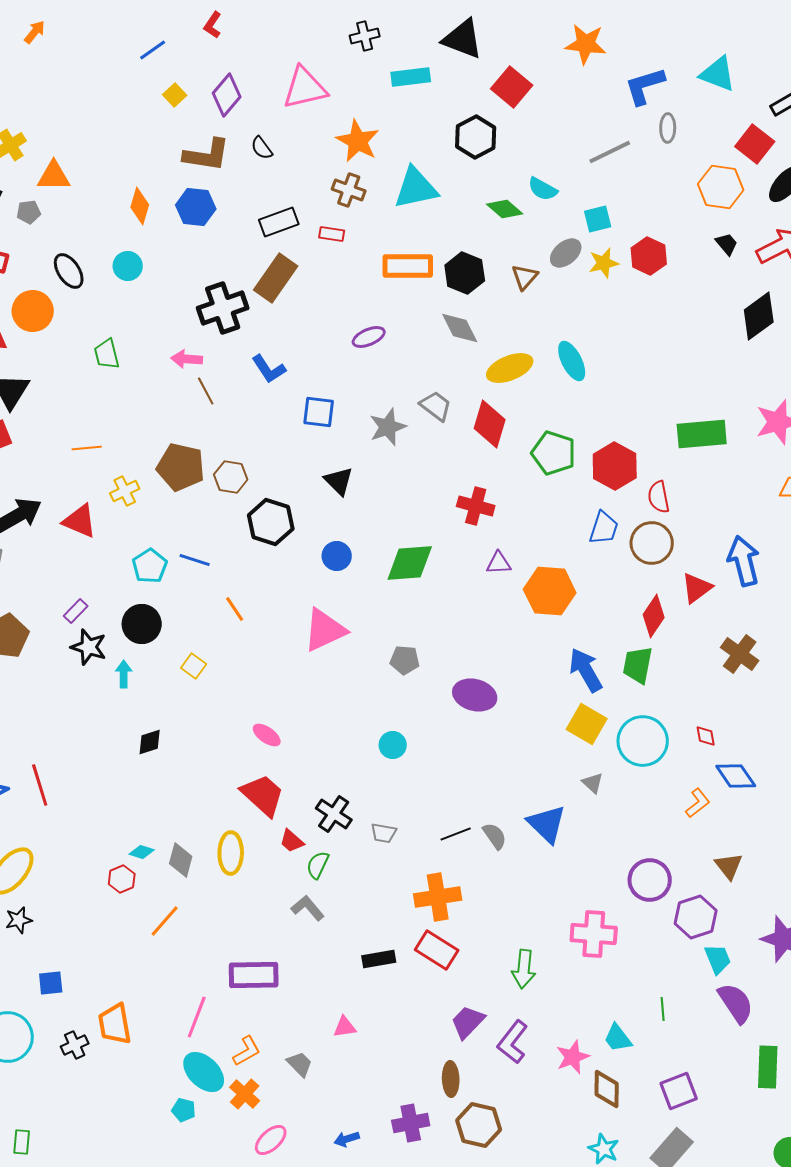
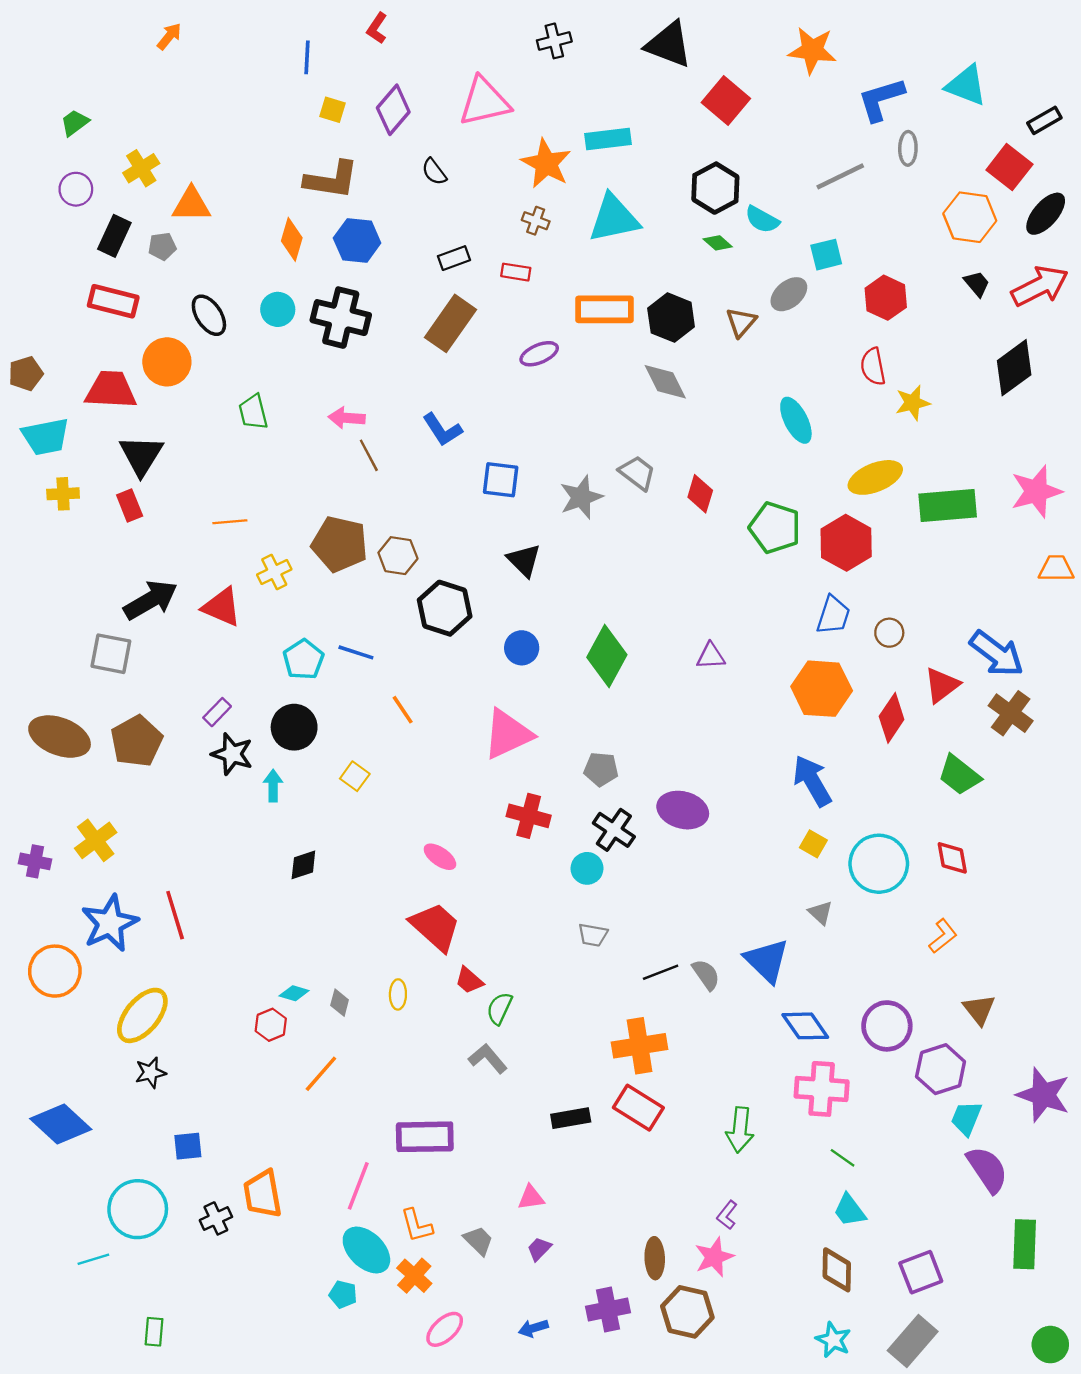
blue line: (153, 50) -> (307, 57), turned -52
cyan rectangle: (411, 77) -> (608, 139), moved
yellow square: (175, 95) -> (333, 110), turned -30
black hexagon: (476, 137) -> (715, 188), moved
brown L-shape: (207, 155) -> (331, 180), moved
brown cross: (349, 190) -> (536, 221), size x0.7
green diamond: (505, 209) -> (718, 243), size x0.7
black rectangle: (279, 222) -> (454, 258), size x0.7
yellow star: (604, 263) -> (913, 403), moved
black cross: (223, 308) -> (341, 318), moved, turned 33
purple ellipse: (369, 337) -> (539, 354), moved
yellow ellipse: (510, 368) -> (875, 477), moved
red diamond: (490, 424) -> (700, 494), size x0.7
red semicircle: (659, 497) -> (873, 367), moved
red cross: (476, 506) -> (529, 816), moved
brown circle: (652, 543) -> (889, 633), size x0.6
blue arrow: (744, 561) -> (997, 654), turned 141
green diamond: (410, 563) -> (607, 656), turned -57
orange hexagon: (550, 591) -> (822, 689), moved
brown cross: (740, 654) -> (1011, 713), moved
green trapezoid: (638, 665) -> (959, 775), moved, turned -63
yellow square: (587, 724) -> (813, 844), size x0.6
red diamond: (706, 736) -> (952, 858), size x1.4
blue diamond: (736, 776) -> (805, 1026), moved
black cross: (334, 814) -> (614, 830), moved
gray trapezoid: (384, 833) -> (593, 935), moved
yellow ellipse: (231, 853) -> (398, 994), size x0.6
gray diamond: (181, 860) -> (340, 1003), size x0.7
cyan trapezoid: (718, 959) -> (966, 1118), turned -136
green line: (663, 1009) -> (843, 1158), moved, turned -50
purple trapezoid: (468, 1022) -> (539, 1249), moved, size x0.6
purple L-shape: (513, 1042) -> (727, 1215), size x0.6
orange L-shape: (247, 1051) -> (417, 1225), turned 104
pink star: (573, 1057) -> (714, 1257), moved

